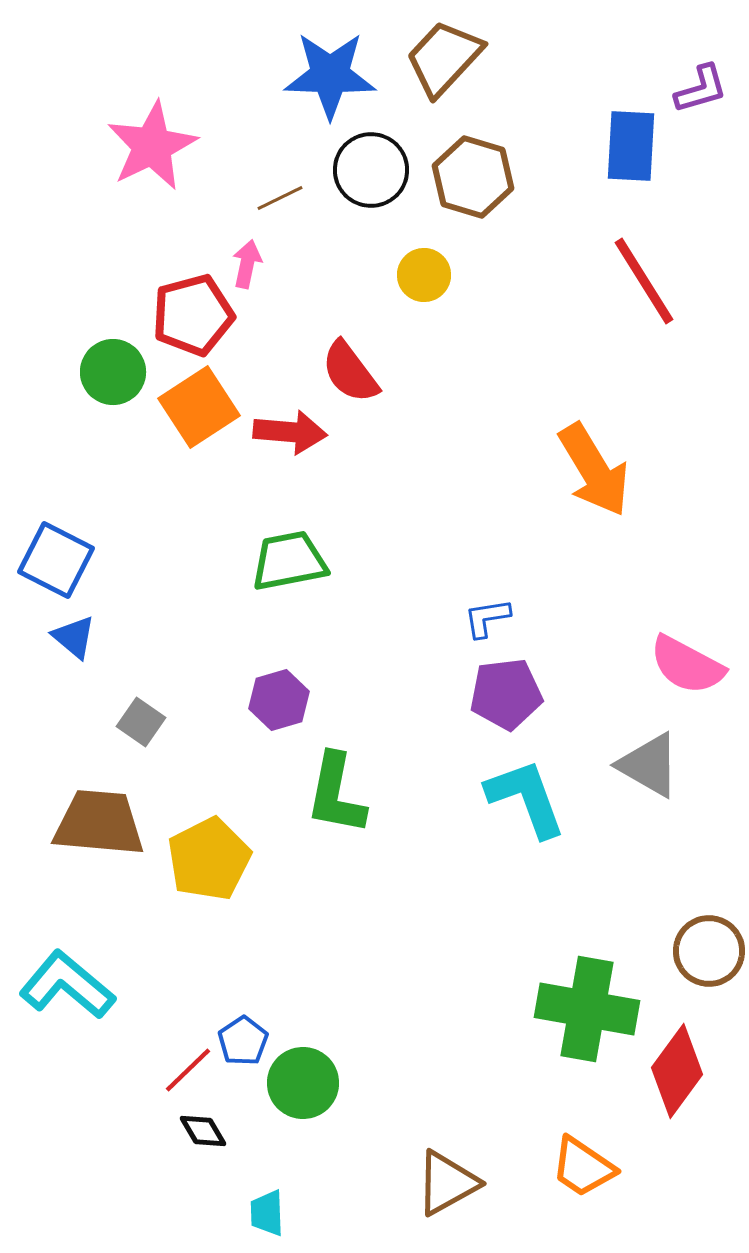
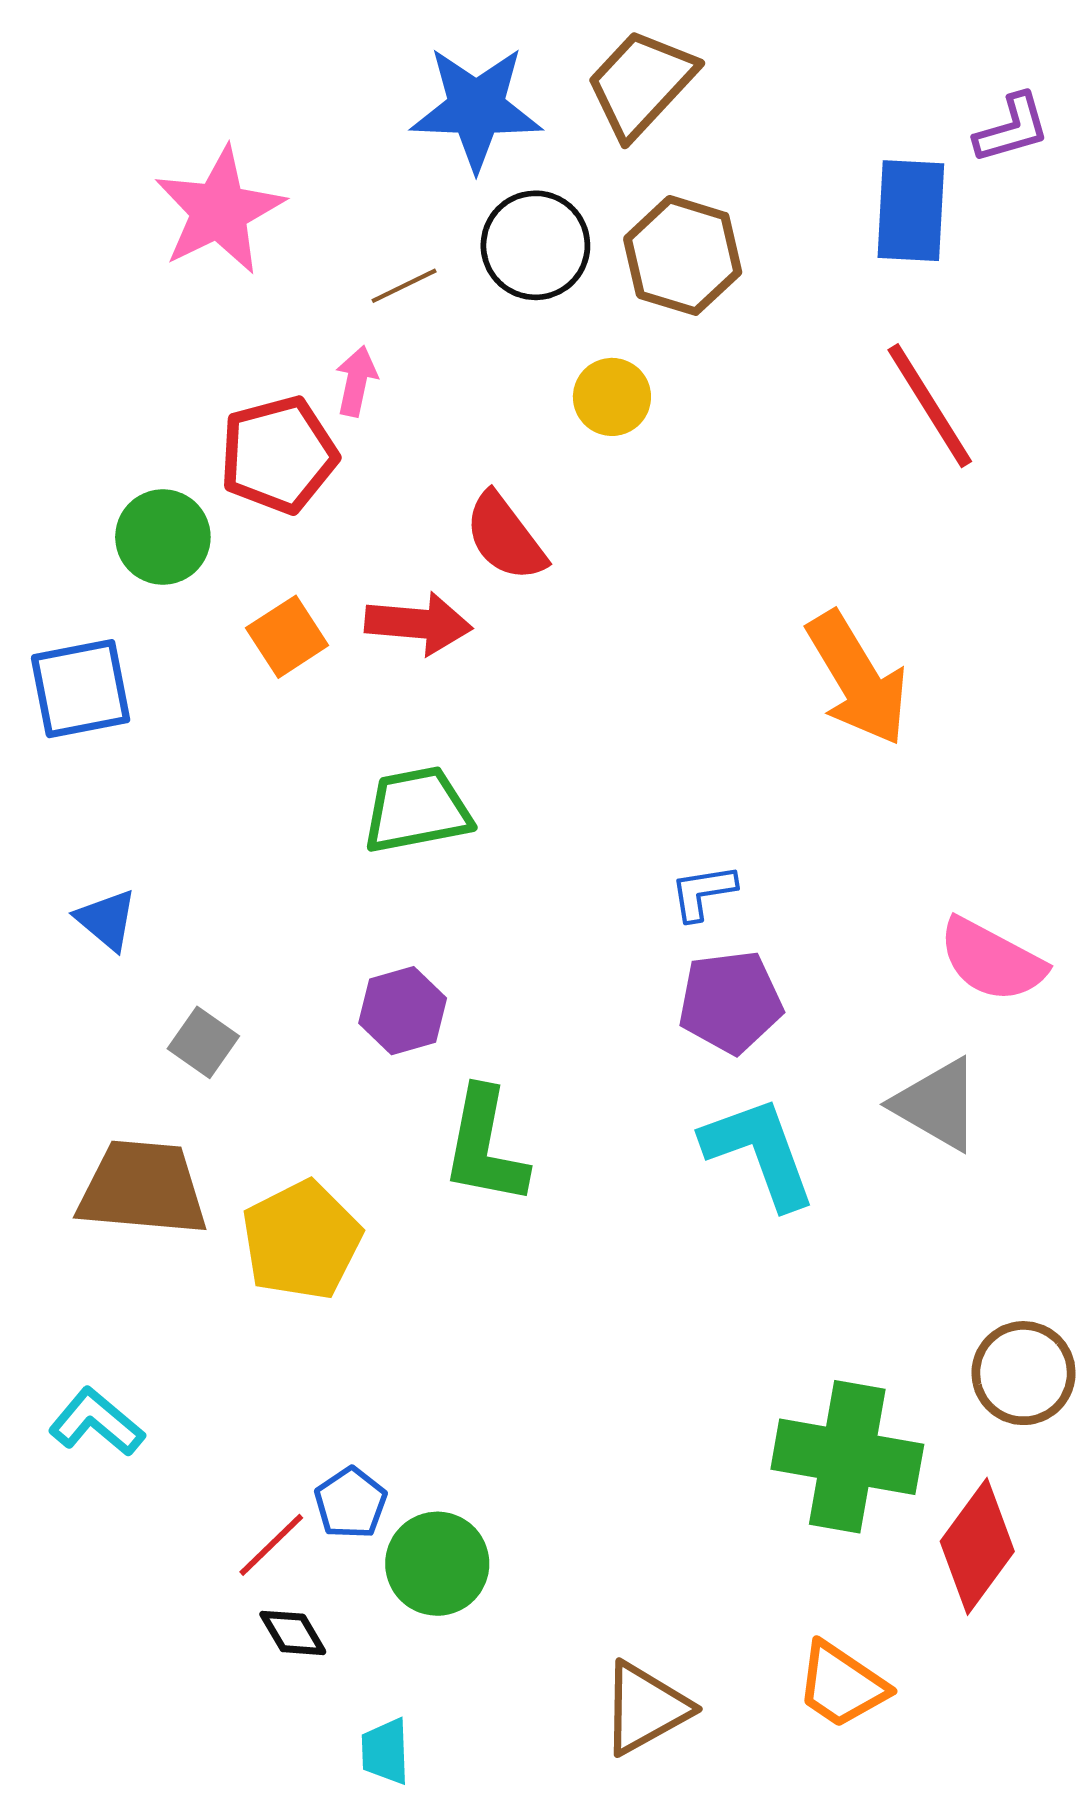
orange square: (199, 407) -> (287, 637), moved, size x0.7
blue square: (56, 560) -> (81, 689), moved, turned -38
cyan L-shape: (67, 985) -> (96, 1422), size x0.7

